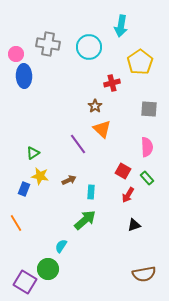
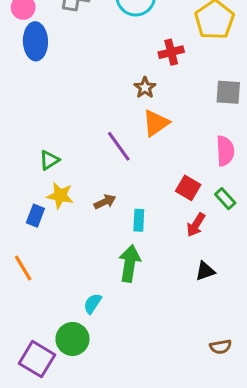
orange triangle: (102, 129) -> (156, 123), turned 42
green arrow: (85, 220) -> (130, 263), turned -40
brown semicircle: (144, 274) -> (221, 347), size x0.6

